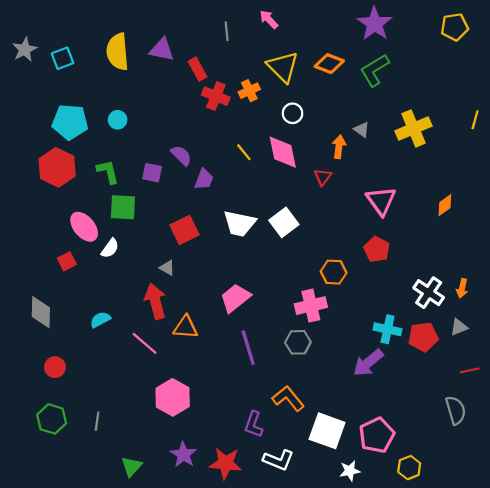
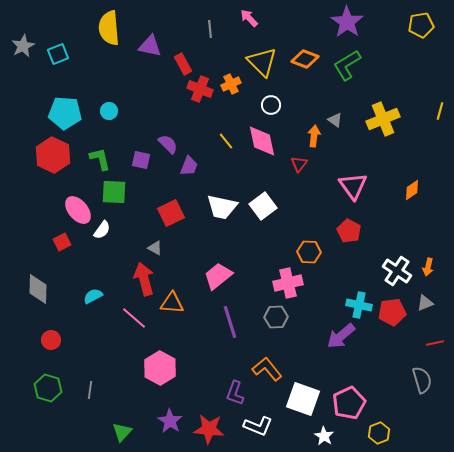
yellow semicircle: (118, 52) -> (109, 28), moved
white star: (350, 471) -> (324, 436), turned -30

